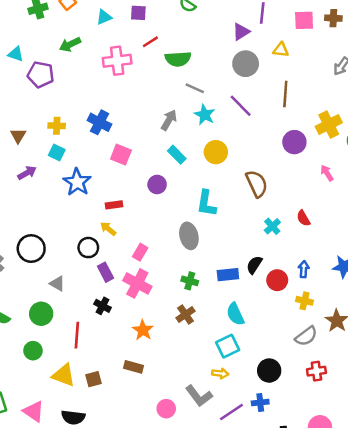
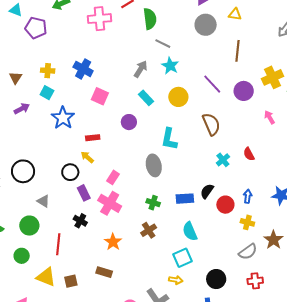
green semicircle: (178, 59) -> (150, 19), turned -95
purple line: (241, 106) -> (212, 84), moved

